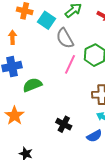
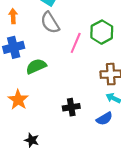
gray semicircle: (65, 38) -> (50, 23), moved
black cross: (64, 124) -> (71, 107), turned -35

